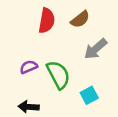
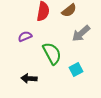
purple semicircle: (29, 67) -> (25, 36), moved

